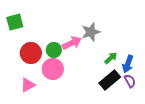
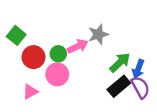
green square: (15, 22) -> (16, 35), moved, turned -36
green arrow: (111, 58) -> (120, 62), size x1.5
purple semicircle: (130, 81) -> (140, 87), size x1.5

